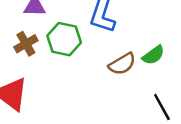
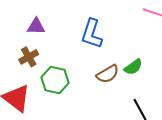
green hexagon: (64, 39) -> (55, 80), moved

